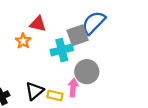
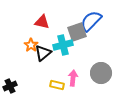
orange star: (23, 41) -> (31, 45), moved
gray circle: (87, 72) -> (101, 73), moved
black triangle: (34, 91) -> (43, 53), moved

